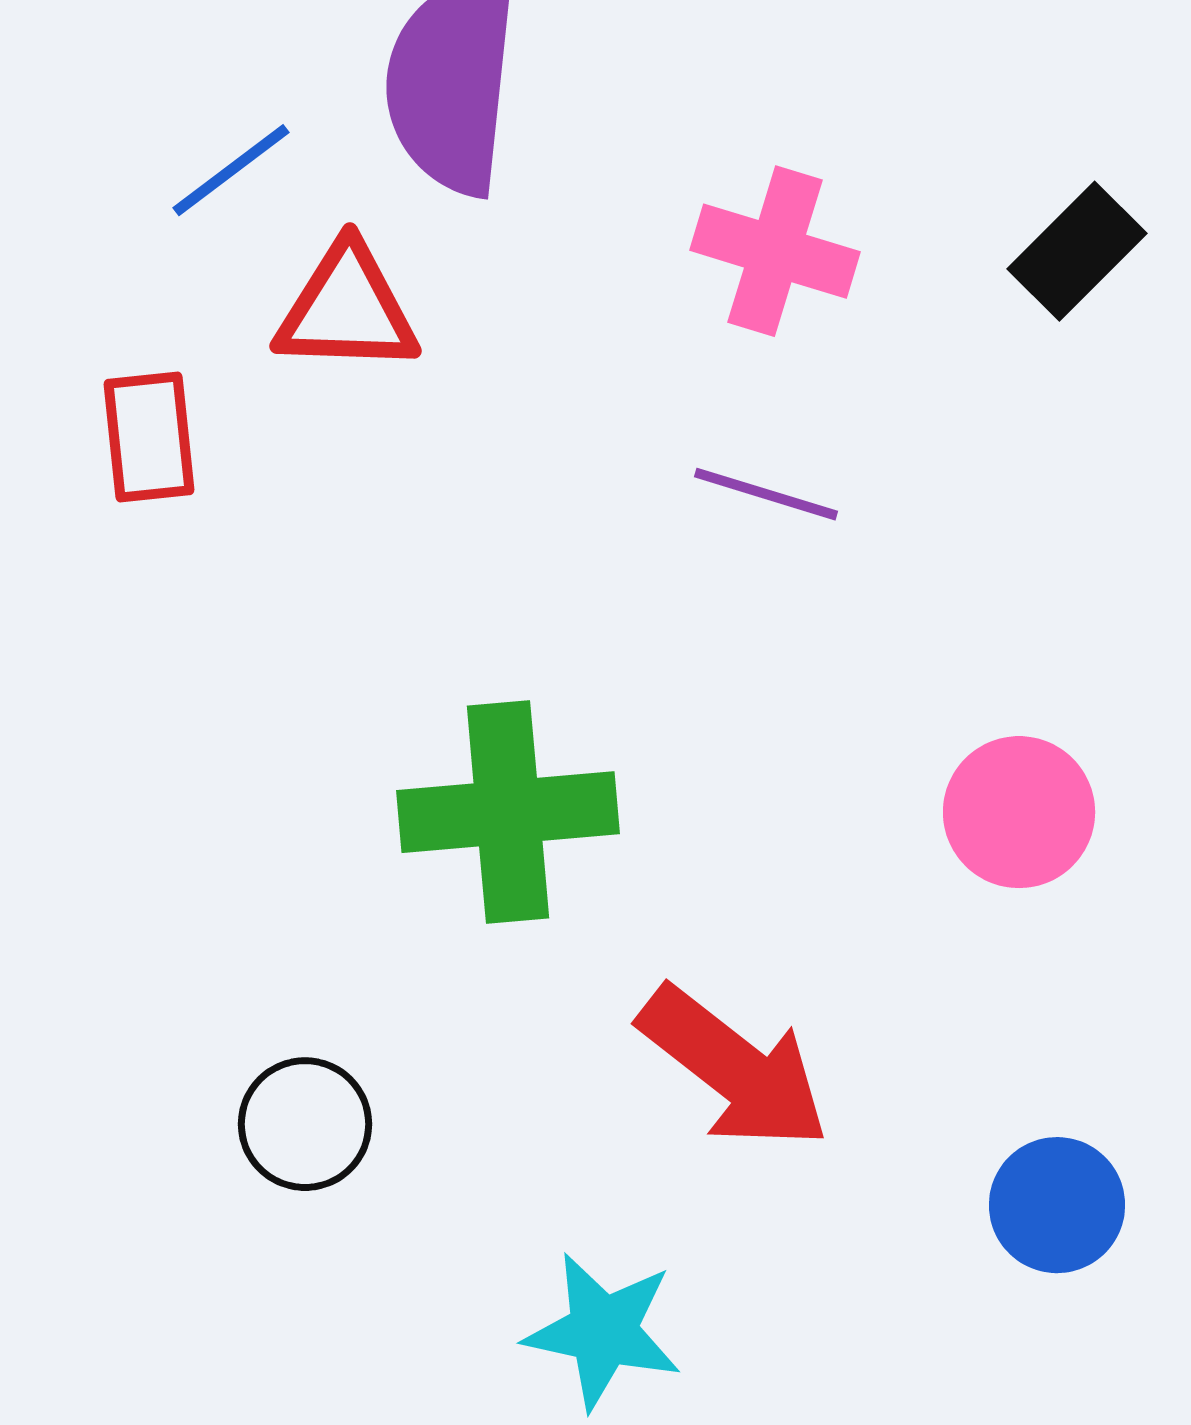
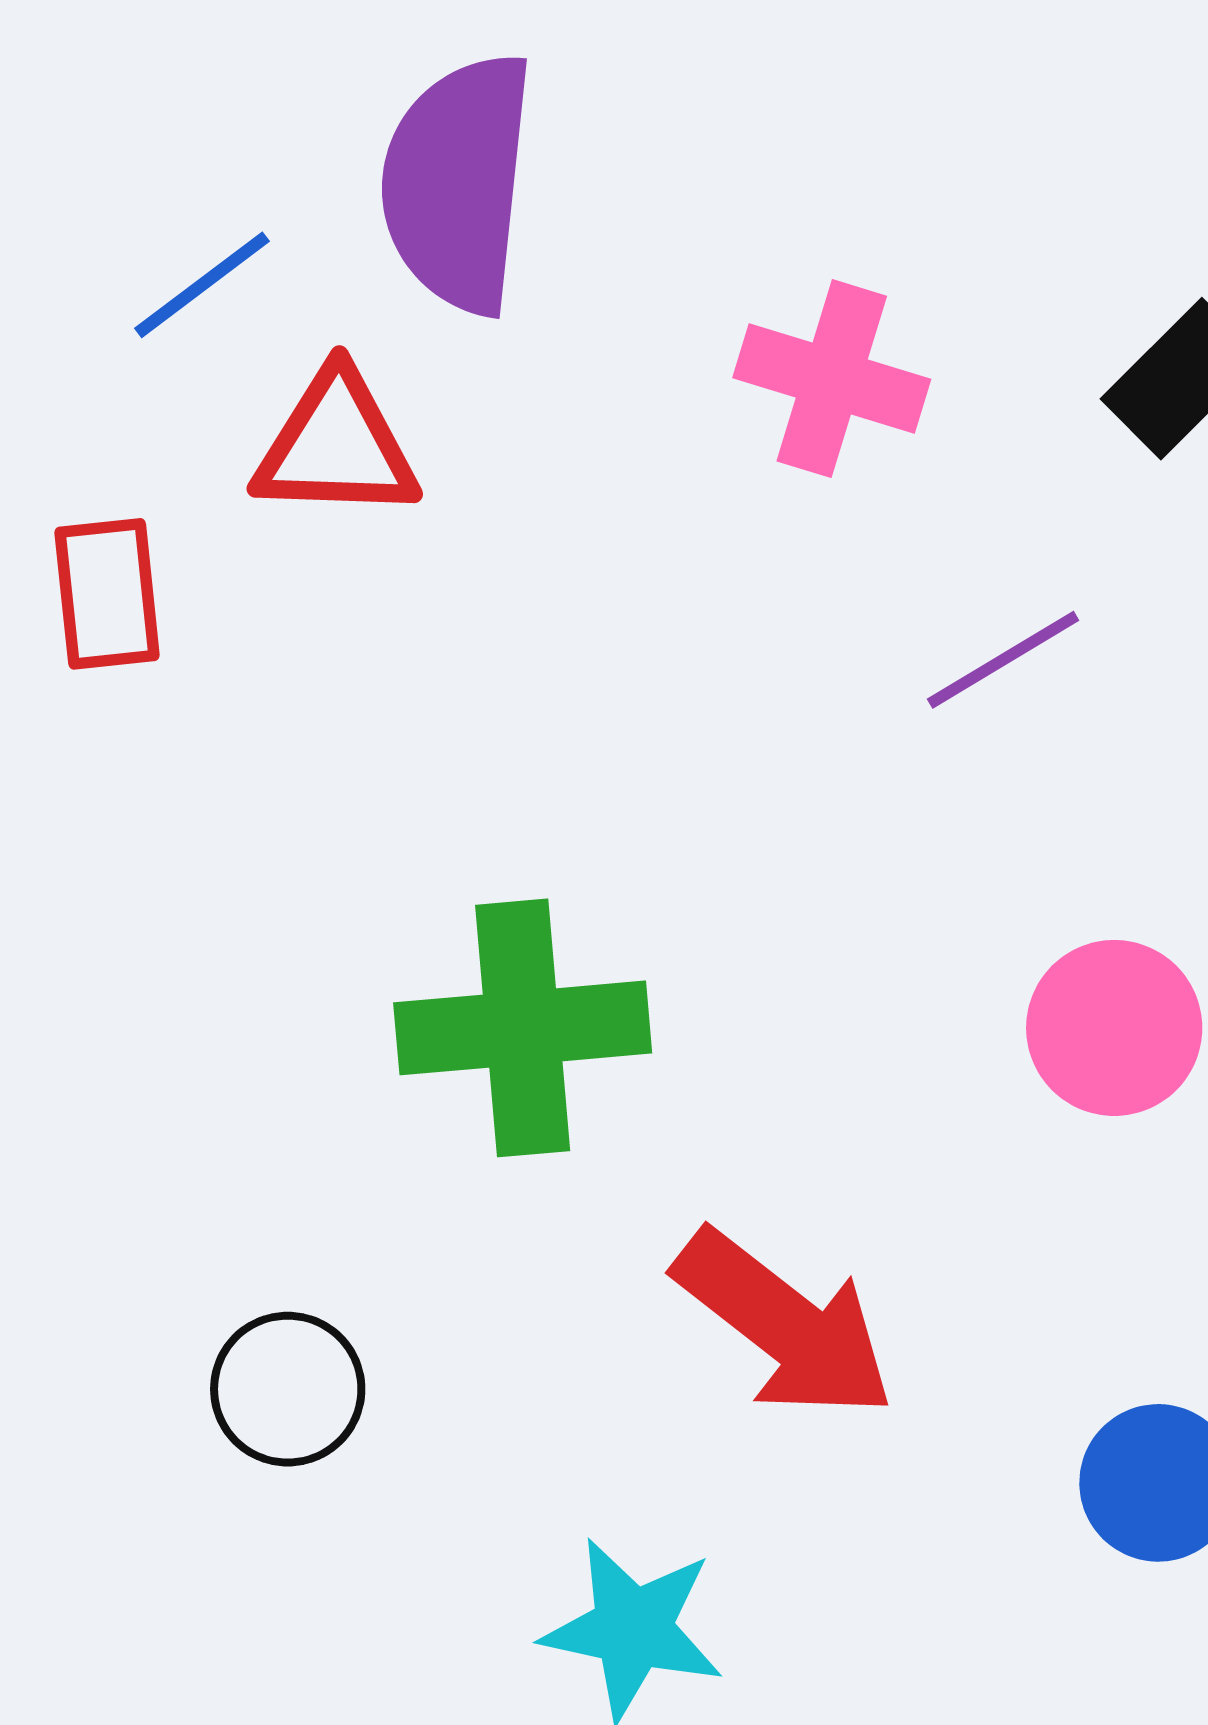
purple line: (766, 494) -> (1003, 660), moved, turned -48

